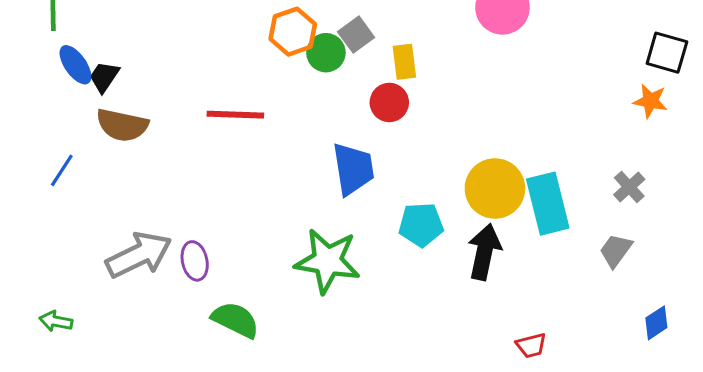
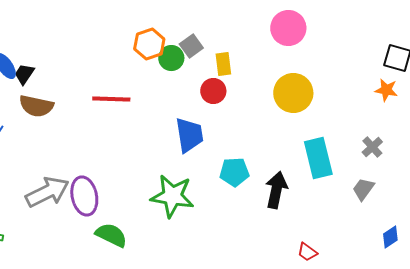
yellow circle: (495, 188) -> (293, 93), moved
purple ellipse: (195, 261) -> (84, 196), size x1.5
red trapezoid: (531, 345) -> (307, 252), turned 50

